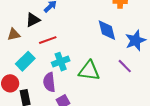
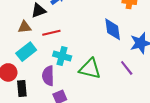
brown triangle: (14, 34) -> (25, 27), moved
cyan cross: (61, 62) -> (62, 56), turned 30

